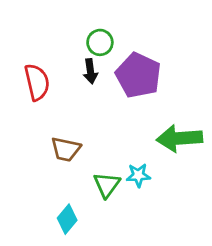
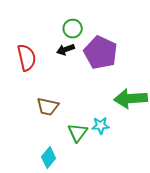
black arrow: (90, 71) -> (66, 50), turned 78

